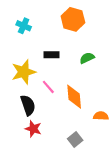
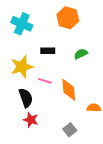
cyan cross: (24, 26) -> (22, 24), size x1.5
pink line: (48, 87) -> (45, 81), turned -32

